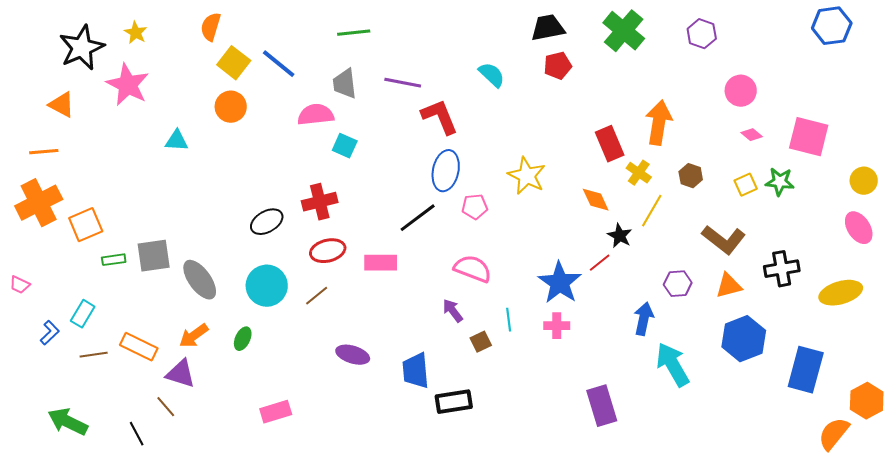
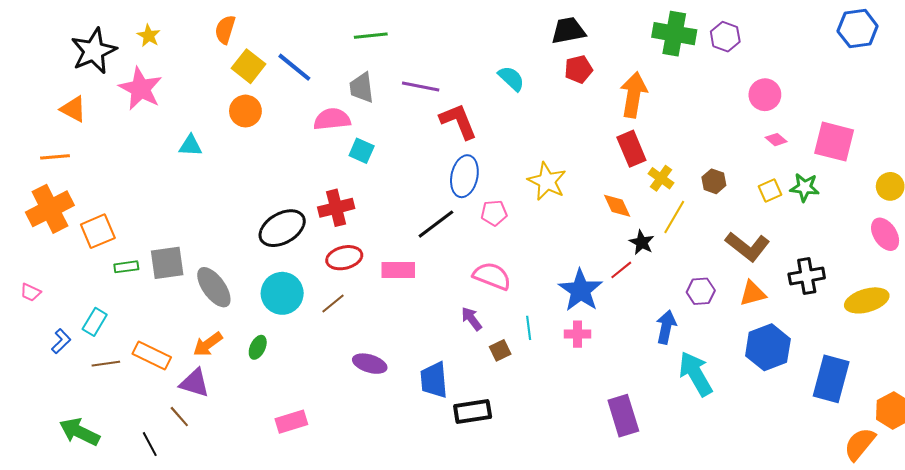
green cross: (624, 31) -> (674, 34), moved, turned -30
orange arrow: (659, 123) -> (634, 95), moved
black ellipse: (267, 222) -> (282, 228), size x1.4

